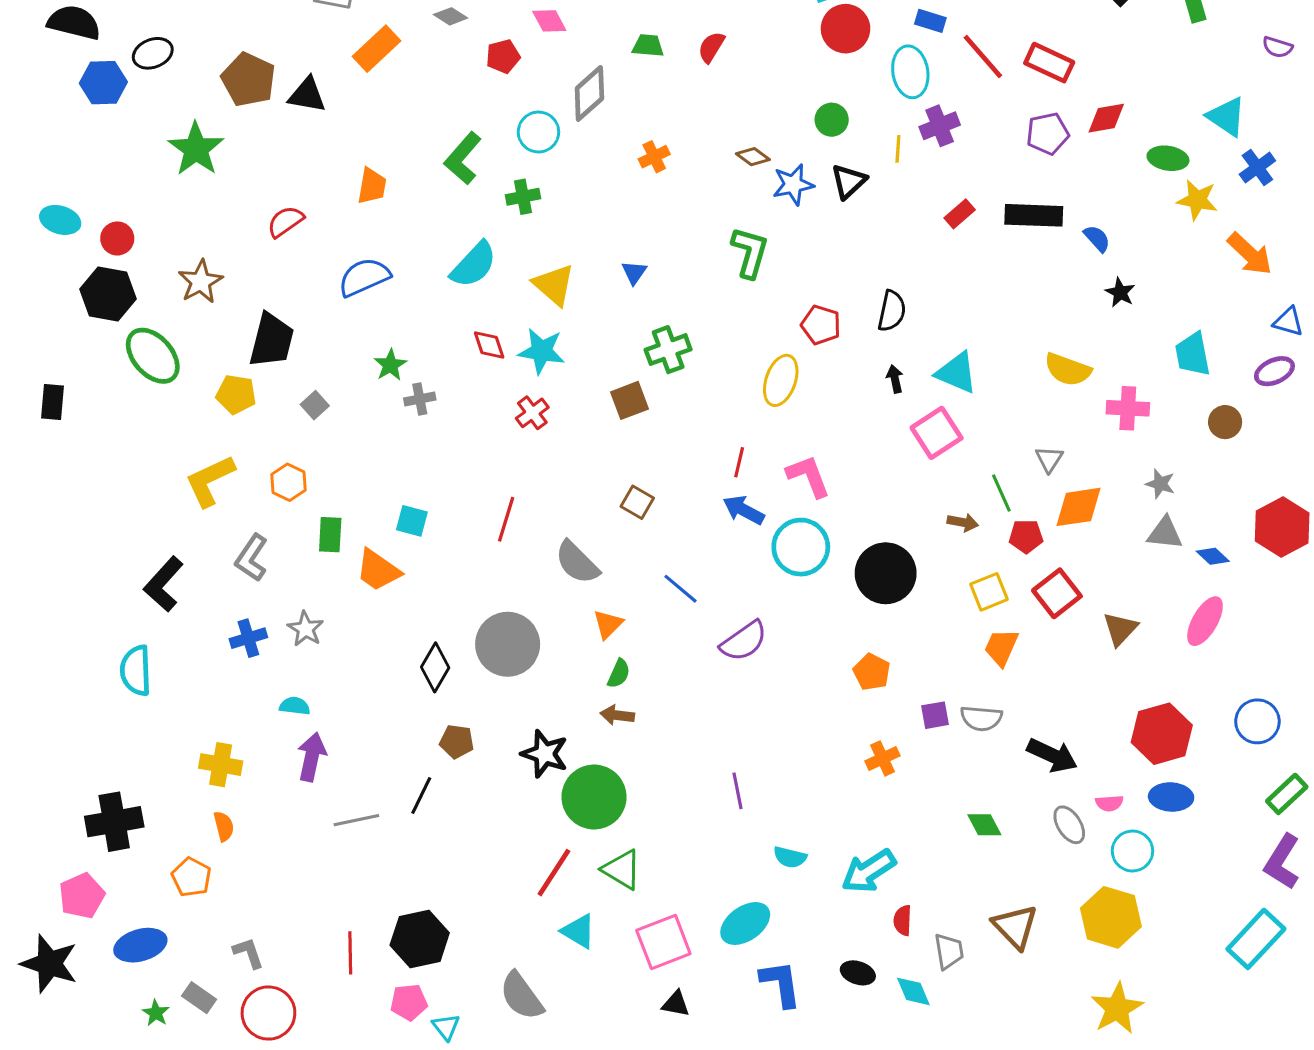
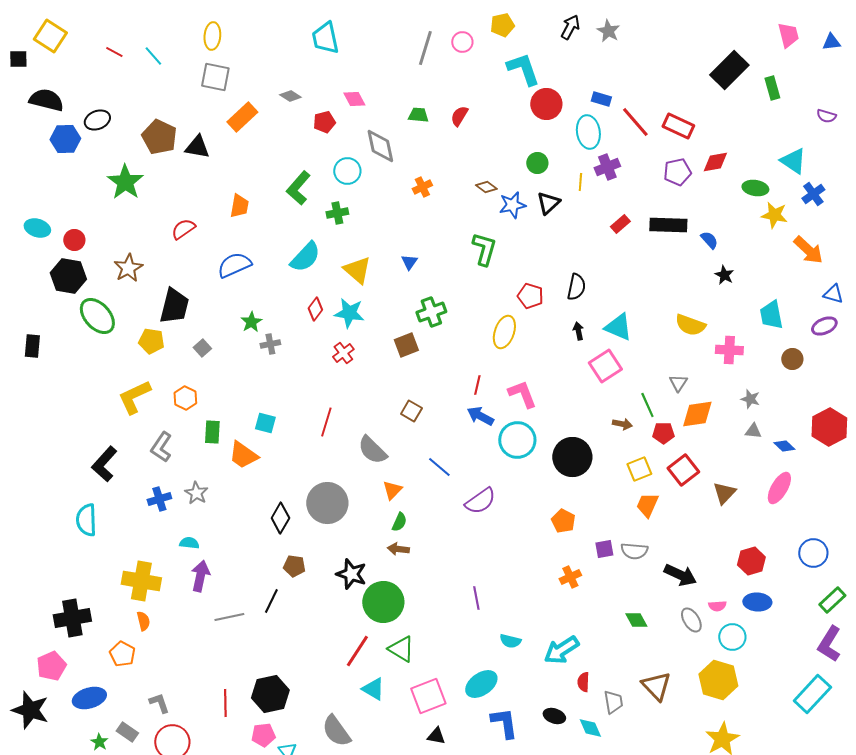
gray diamond: (589, 93) -> (380, 146), turned -60
red diamond: (489, 345) -> (315, 309), turned 55
gray triangle: (1165, 533) -> (753, 431), size x0.7
red hexagon: (1162, 734) -> (751, 561), size x0.7
yellow cross: (221, 765) -> (141, 581), size x1.4

